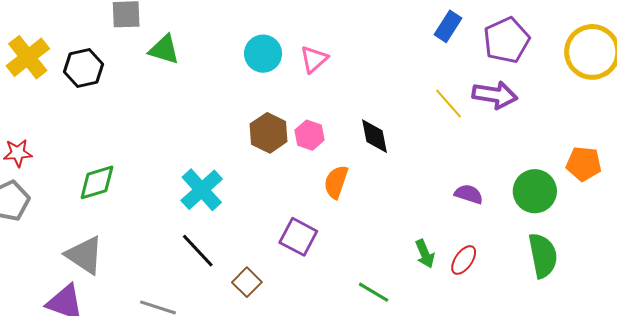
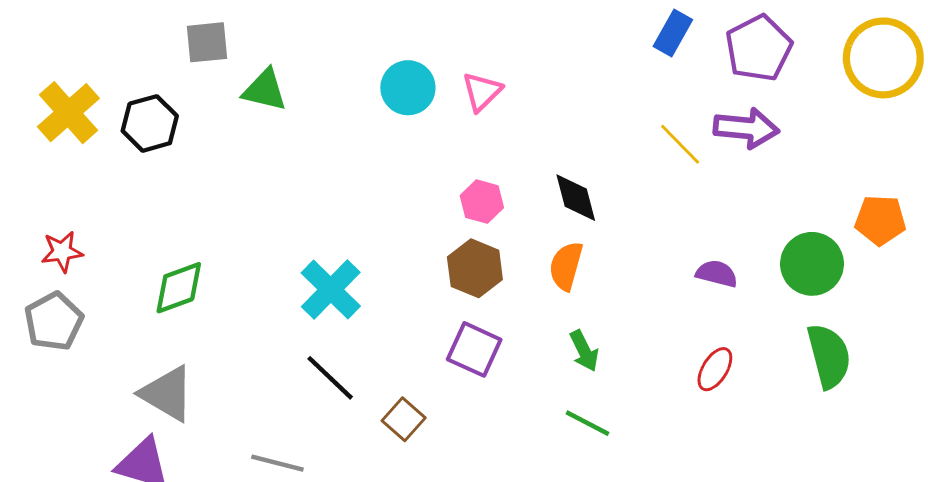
brown hexagon: (269, 133) -> (475, 268), moved
orange semicircle: (336, 182) -> (566, 266), moved
green arrow: (425, 254) -> (584, 351), moved

